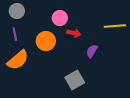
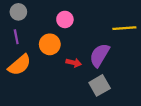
red arrow: (74, 33) -> (74, 63), moved
purple semicircle: (92, 51) -> (100, 55), size x1.6
gray square: (75, 80) -> (100, 85), moved

